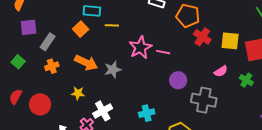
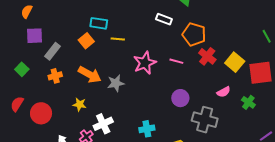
yellow square: (230, 41) -> (235, 62), turned 30
pink line: (163, 52) -> (176, 61), moved

